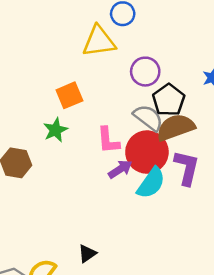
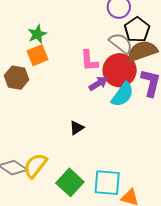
orange square: (69, 95) -> (38, 55), moved
green star: (55, 130) -> (37, 34), moved
black triangle: (87, 254) -> (77, 128), moved

